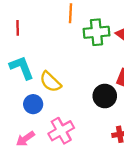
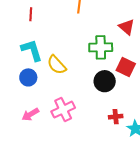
green cross: (96, 32) -> (101, 47), moved
blue circle: (33, 104) -> (28, 77), moved

